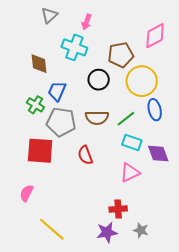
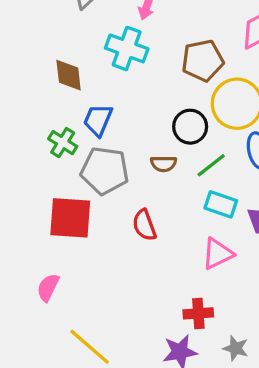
black circle: (99, 80) -> (190, 127), moved
brown semicircle: (97, 118) -> (164, 164), size x0.7

